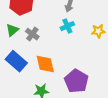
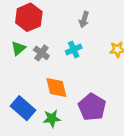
cyan cross: (67, 26) -> (74, 49), moved
blue rectangle: (16, 61) -> (23, 108), moved

